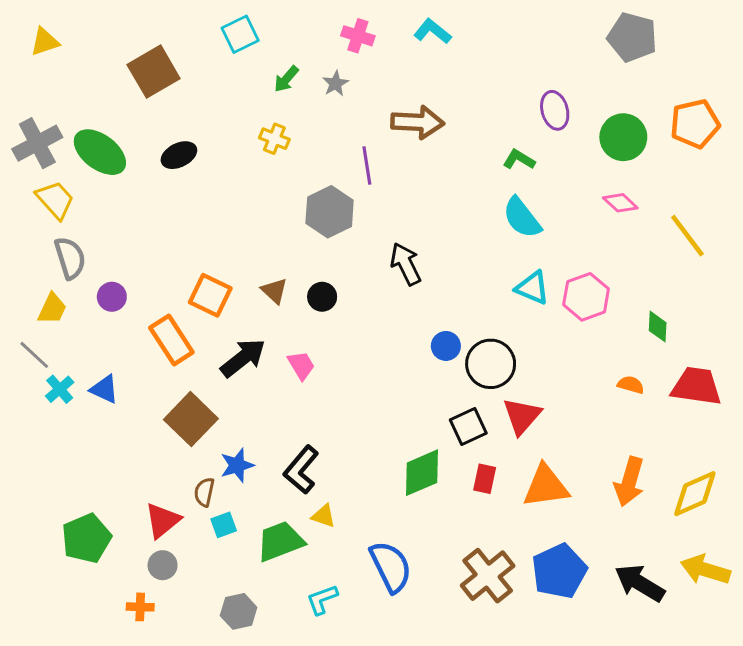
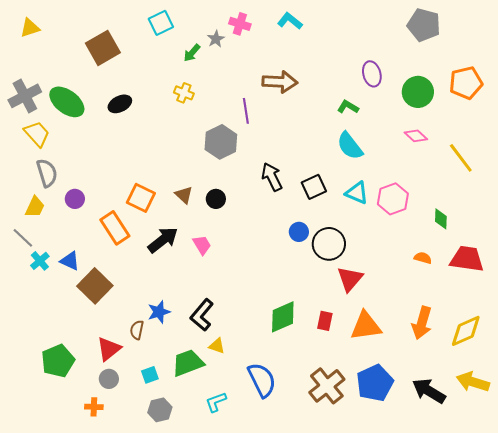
gray star: (336, 84) -> (216, 39), moved
brown square: (191, 419) -> (95, 286), moved
black square: (468, 426) -> (314, 187), moved
cyan square: (224, 525) -> (150, 375), moved

